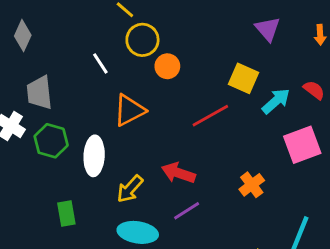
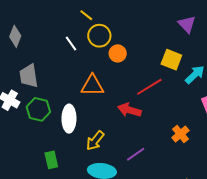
white line: (100, 63) -> (71, 44), moved
orange triangle: (129, 110) -> (92, 85), turned 30
red arrow: (178, 173) -> (129, 110), moved

